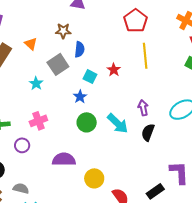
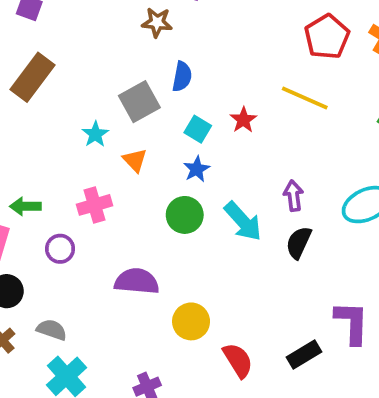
red pentagon: (136, 21) -> (327, 37), moved
brown star: (63, 31) -> (157, 22), moved
orange triangle: (31, 44) -> (135, 160), moved
yellow line: (145, 56) -> (305, 98), turned -65
blue star: (80, 97) -> (197, 169), moved

